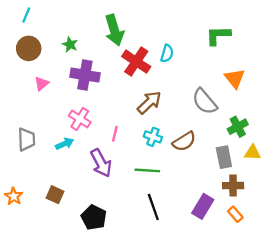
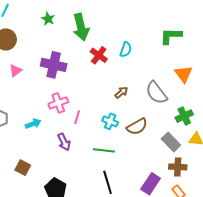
green star: (70, 45) -> (48, 19), moved
red cross: (136, 62) -> (99, 55), size x0.7
brown arrow: (149, 102) -> (121, 92), moved, size x0.6
pink cross: (80, 119) -> (58, 103), moved, turned 36
gray rectangle: (224, 157) -> (171, 142), turned -36
purple arrow: (101, 163) -> (64, 142), size x0.7

